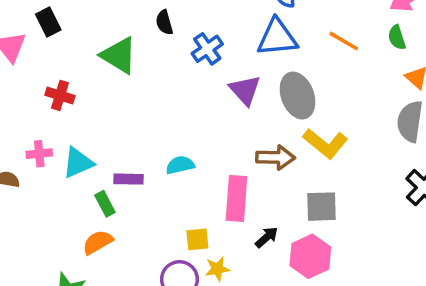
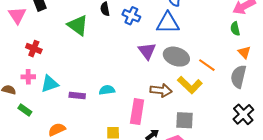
orange line: (344, 41) -> (207, 65), moved
blue cross: (207, 49) -> (131, 16), moved, turned -36
red cross: (60, 95) -> (34, 49), moved
gray ellipse: (298, 96) -> (176, 57), turned -55
green rectangle: (105, 204) -> (25, 110), moved, turned -32

